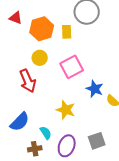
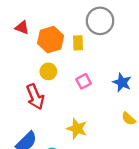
pink square: (72, 67) -> (84, 81), size x0.6
blue star: (95, 89) -> (122, 82), moved

